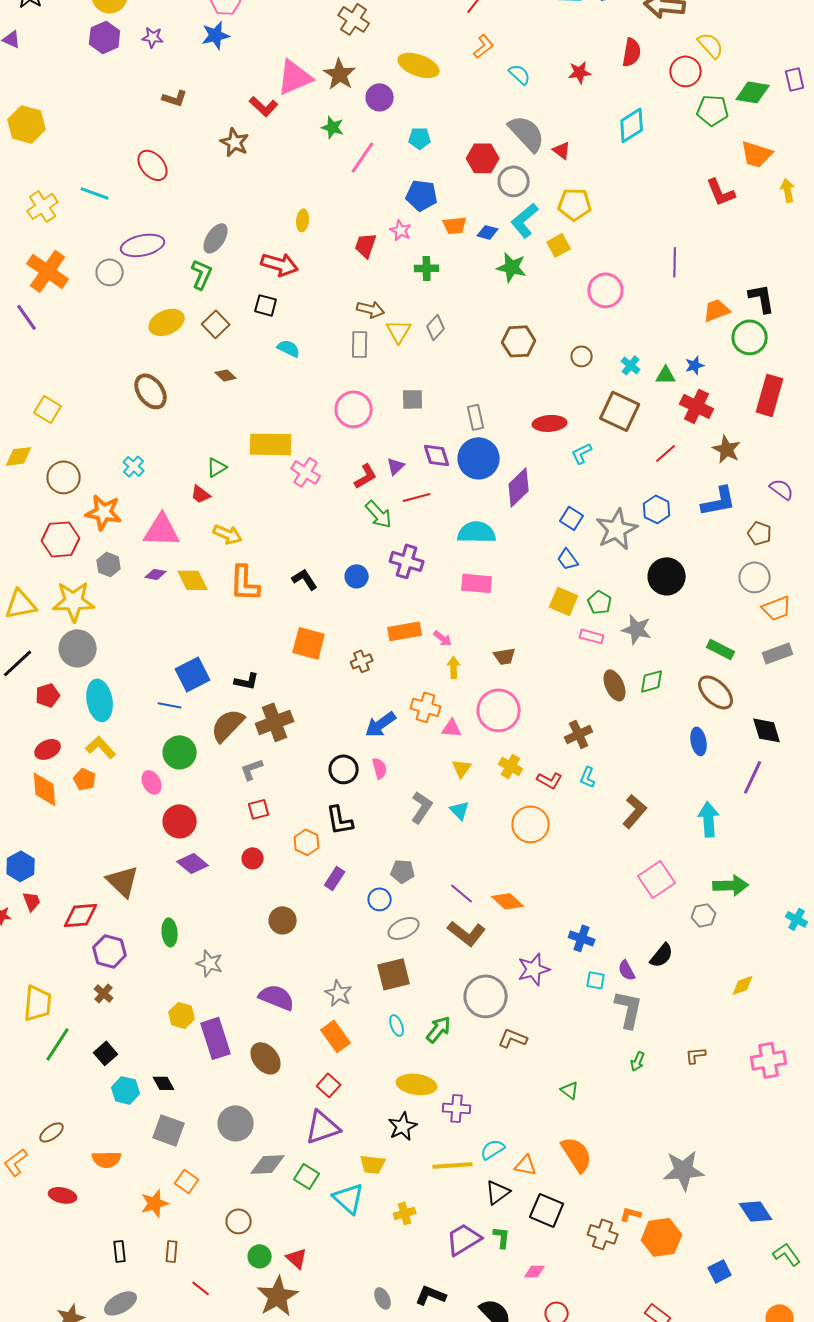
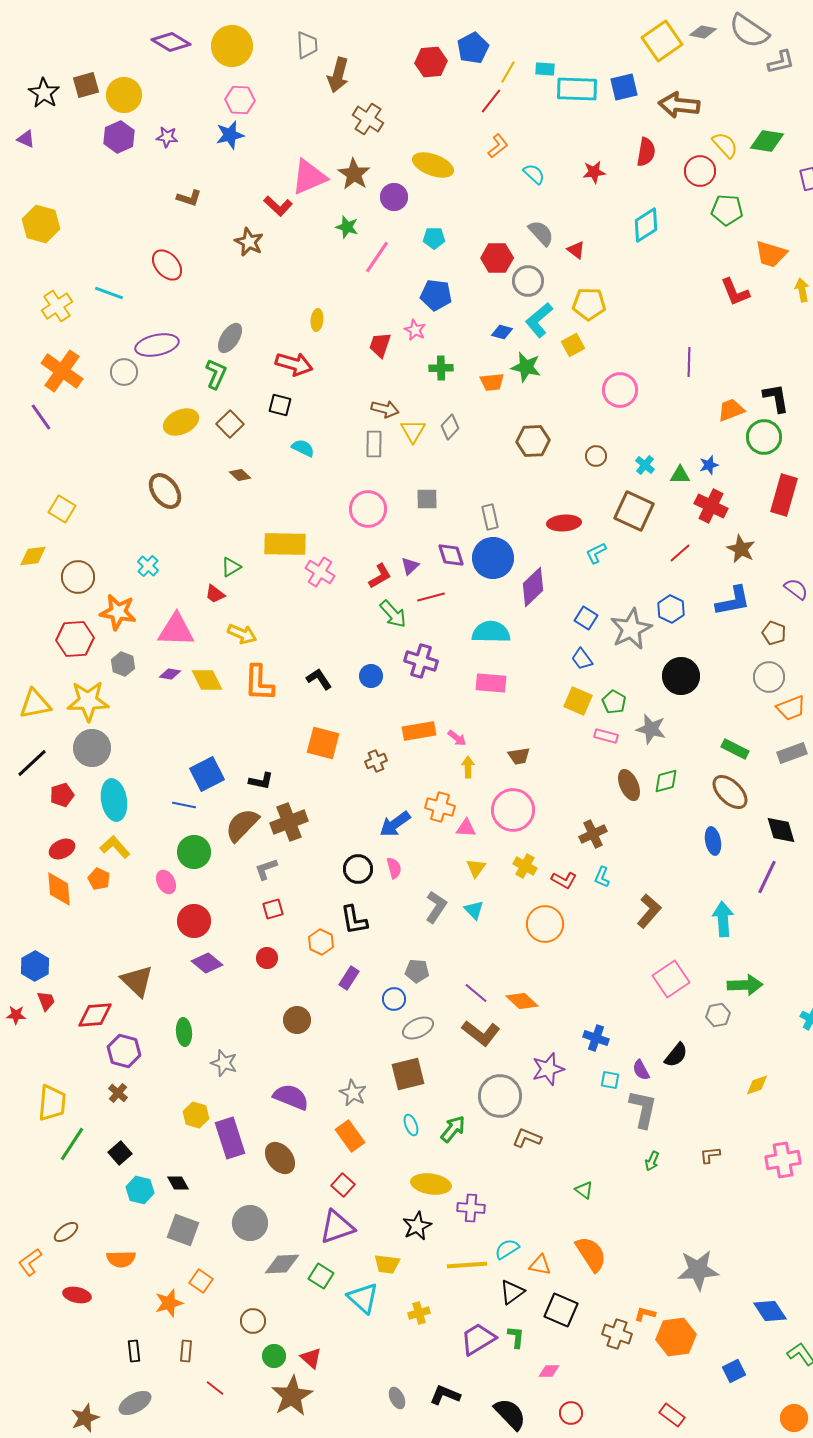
green diamond: (753, 92) -> (767, 141), moved
gray semicircle: (527, 133) -> (541, 233), size x0.7
orange trapezoid: (455, 225) -> (492, 382), moved

